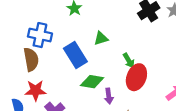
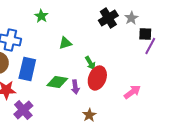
blue rectangle: (75, 55) -> (27, 69), moved, turned 45
purple arrow: (109, 96) -> (75, 87), moved

